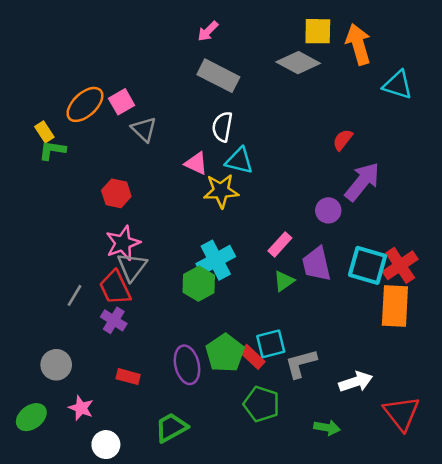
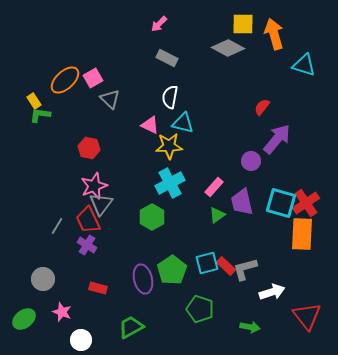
gray rectangle: (218, 76) -> (167, 58), size x0.7
cyan cross: (216, 260) -> (170, 183), moved
red rectangle: (252, 357) -> (226, 266), moved
gray L-shape: (301, 363) -> (245, 269), moved

